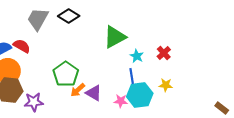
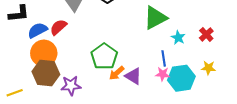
red semicircle: (22, 46) -> (58, 27), turned -72
blue line: (132, 76) -> (164, 58), moved
pink star: (121, 101) -> (163, 74), moved

